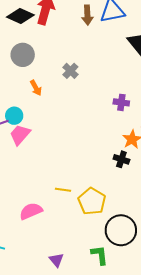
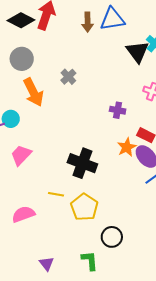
orange arrow: (36, 88) -> (33, 92), size x1.8
pink trapezoid: (20, 135) -> (21, 155), moved
black cross: (121, 159) -> (82, 163), moved, size x1.8
black circle: (121, 230) -> (112, 237), size x0.7

